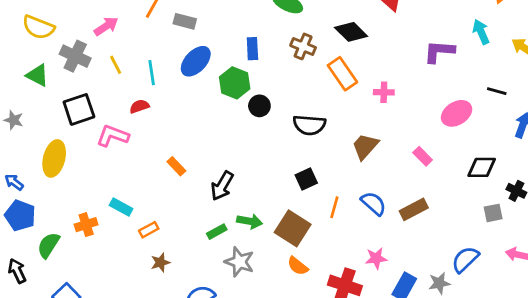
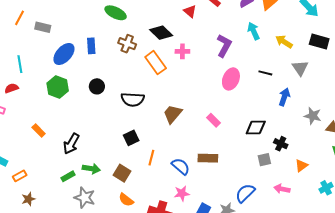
purple L-shape: (439, 52) -> (224, 46), turned 115
blue ellipse: (196, 61) -> (64, 54), moved
green hexagon: (235, 83) -> (58, 87), moved
pink cross: (384, 92) -> (182, 51), moved
pink ellipse: (457, 113) -> (231, 79), moved, turned -35
blue semicircle: (374, 203) -> (181, 166), moved
brown rectangle: (414, 209) -> (208, 158), turned 30
brown square: (293, 228) -> (122, 173), size x0.7

